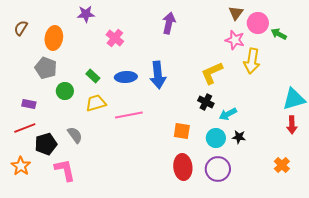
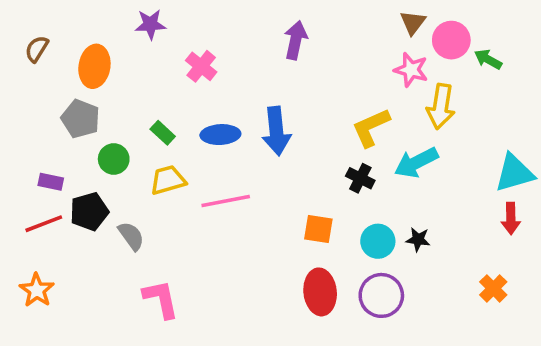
cyan arrow: (228, 114) -> (416, 163), moved, size x1.4
black pentagon: (46, 144) -> (89, 211), moved
pink L-shape: (65, 170) -> (161, 299), moved

